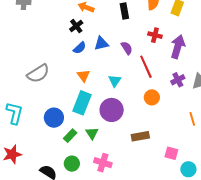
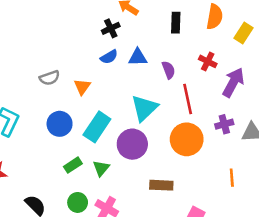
gray semicircle: (38, 74) -> (50, 78), size x0.7
orange triangle: (83, 76) -> (82, 87), moved
cyan triangle: (115, 81) -> (144, 108), size x1.6
orange circle: (152, 97) -> (187, 139), size x1.6
blue circle: (54, 118) -> (60, 124), moved
green circle: (72, 164) -> (78, 202), moved

